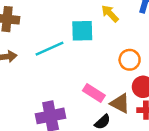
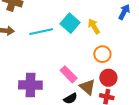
yellow arrow: (110, 14) -> (94, 26), moved
cyan square: (82, 31) -> (70, 23), turned 30

